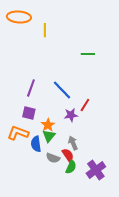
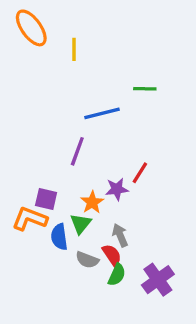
orange ellipse: (19, 17) -> (31, 28), turned 50
purple line: (31, 88) -> (77, 151), moved
blue line: (62, 90) -> (102, 113), moved, turned -60
purple square: (29, 113) -> (46, 199), moved
orange star: (48, 125) -> (92, 202), moved

